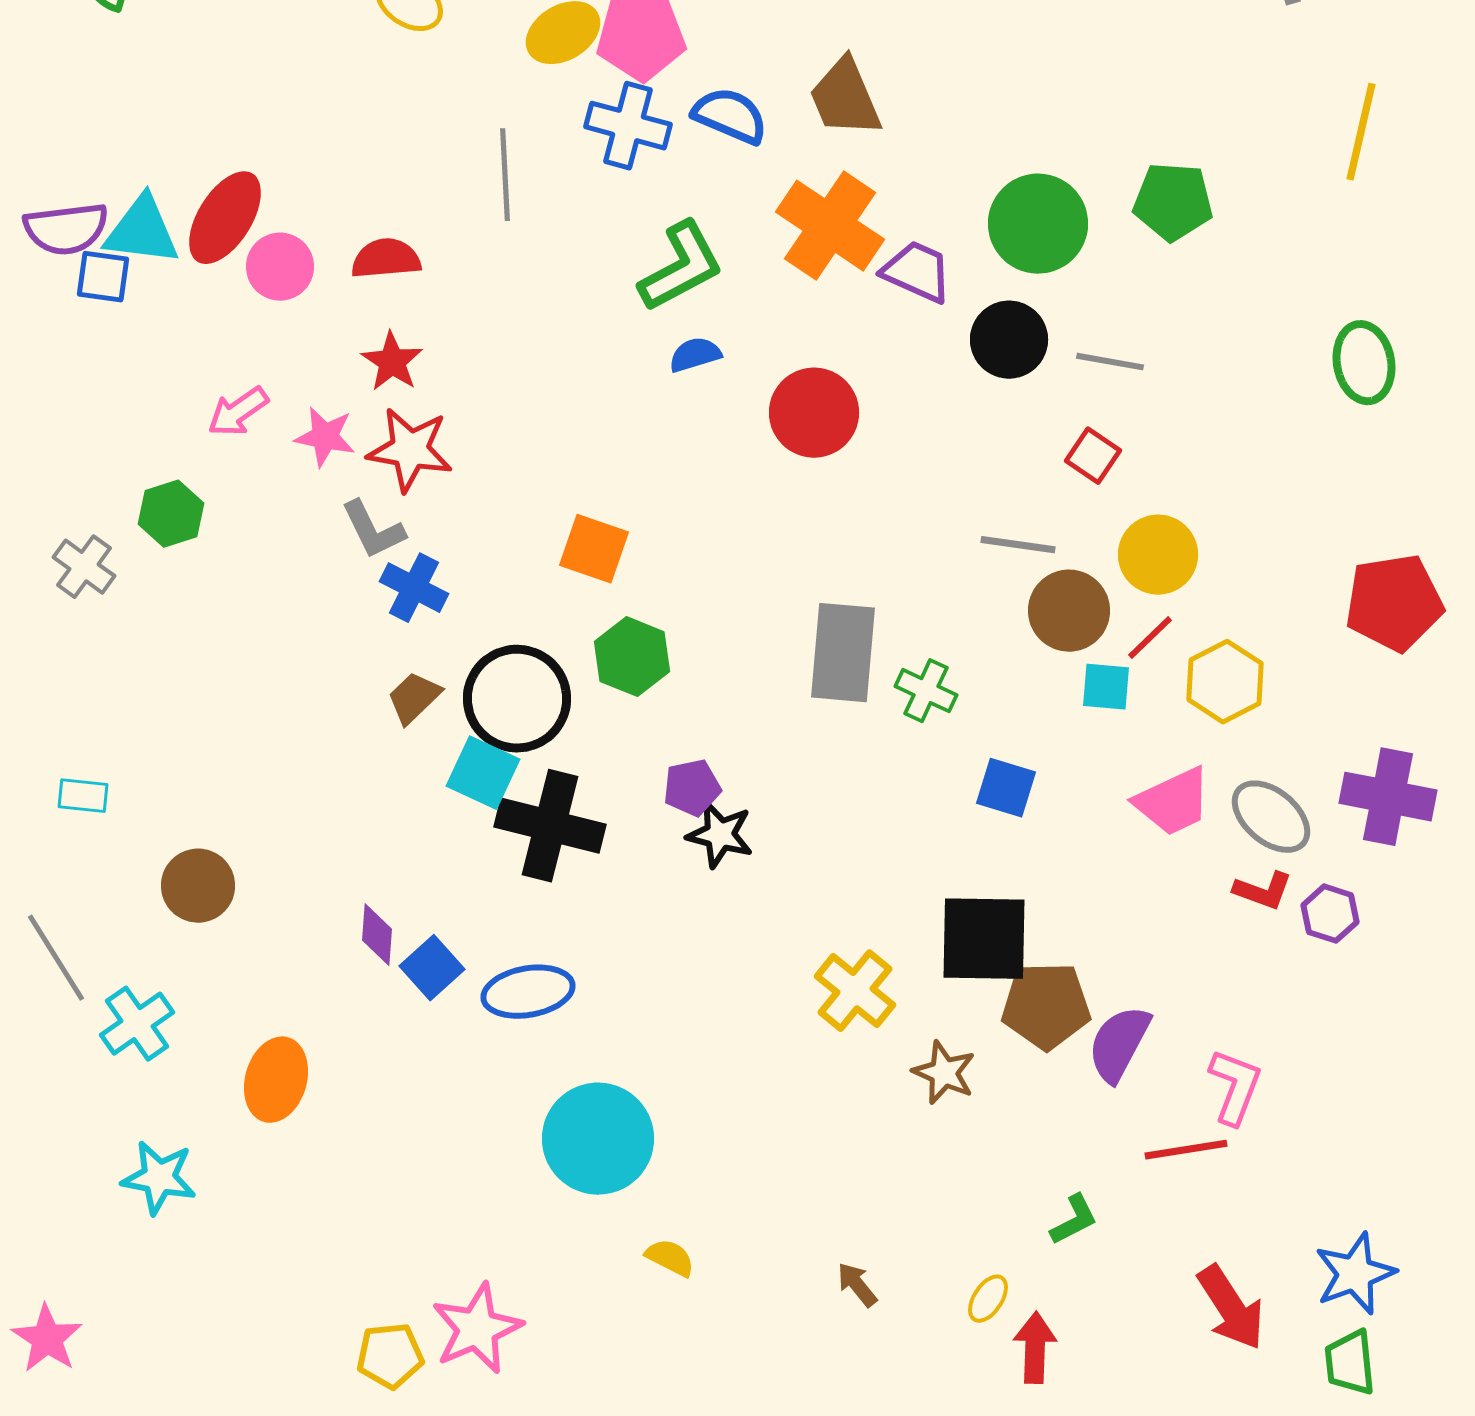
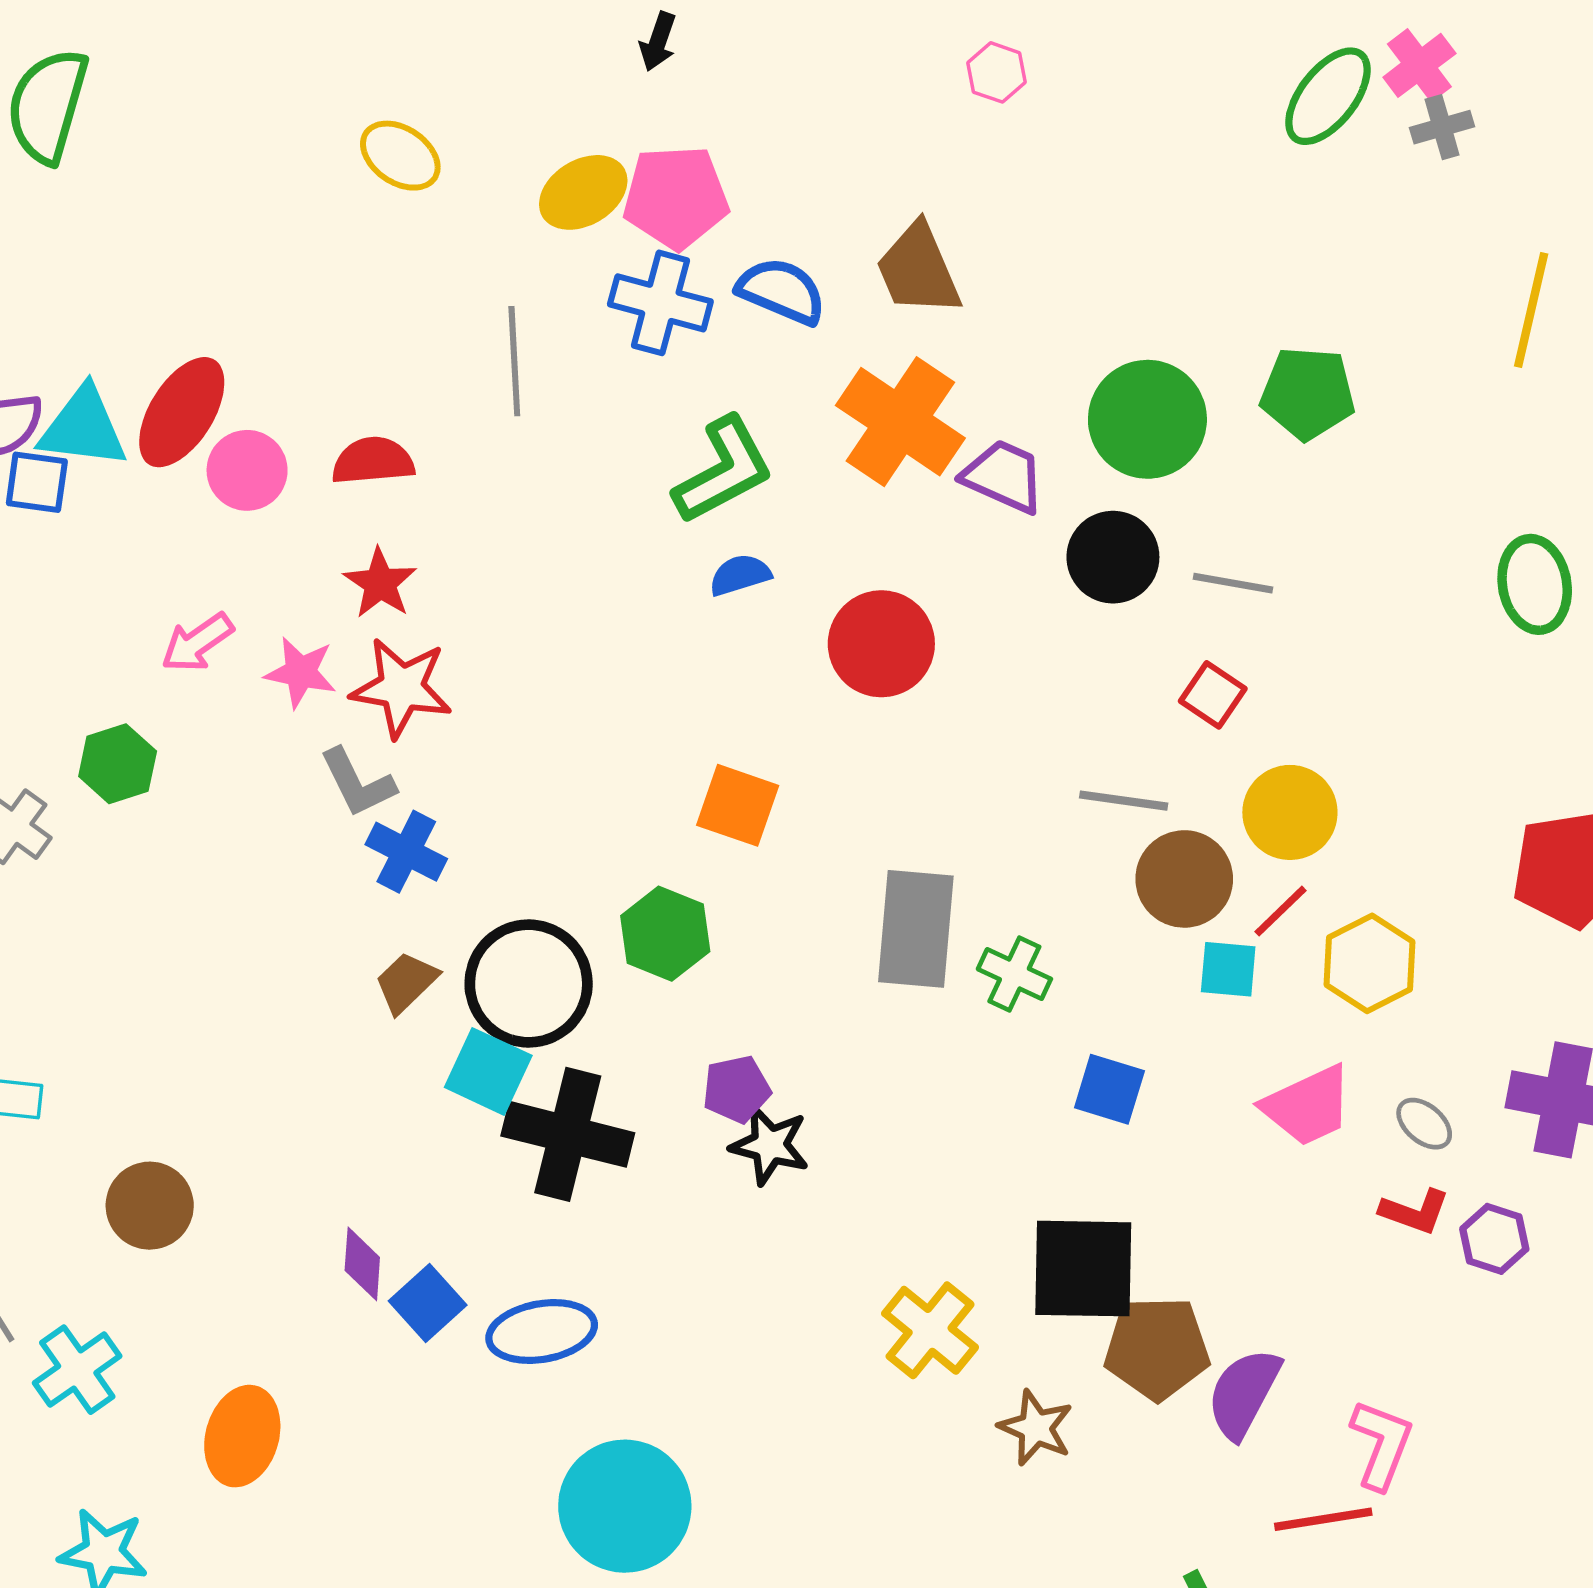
orange square: (594, 549) -> (738, 805), moved
gray ellipse: (1271, 817) -> (1424, 1124), size x0.6

